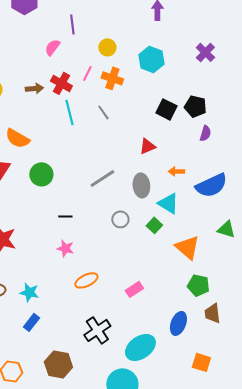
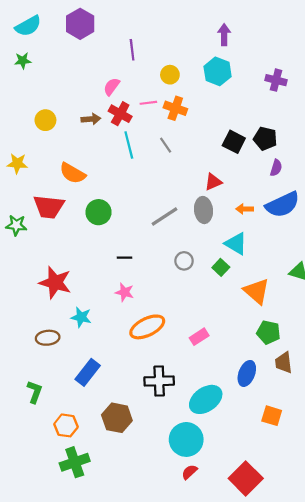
pink semicircle: (52, 47) -> (111, 87), moved
purple cross: (205, 52) -> (276, 80), turned -30
cyan hexagon: (151, 59) -> (218, 71), moved
pink line: (87, 73) -> (148, 103), turned 56
gray ellipse: (141, 185) -> (204, 210), moved
blue semicircle: (211, 185) -> (283, 205), moved
orange ellipse: (86, 280) -> (147, 327), size x1.4
cyan star: (29, 292) -> (81, 317), moved
blue rectangle: (31, 322) -> (88, 372), size x1.4
black cross: (97, 330) -> (159, 381), turned 32

